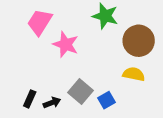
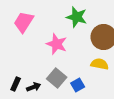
pink star: (66, 44) -> (57, 44), moved

